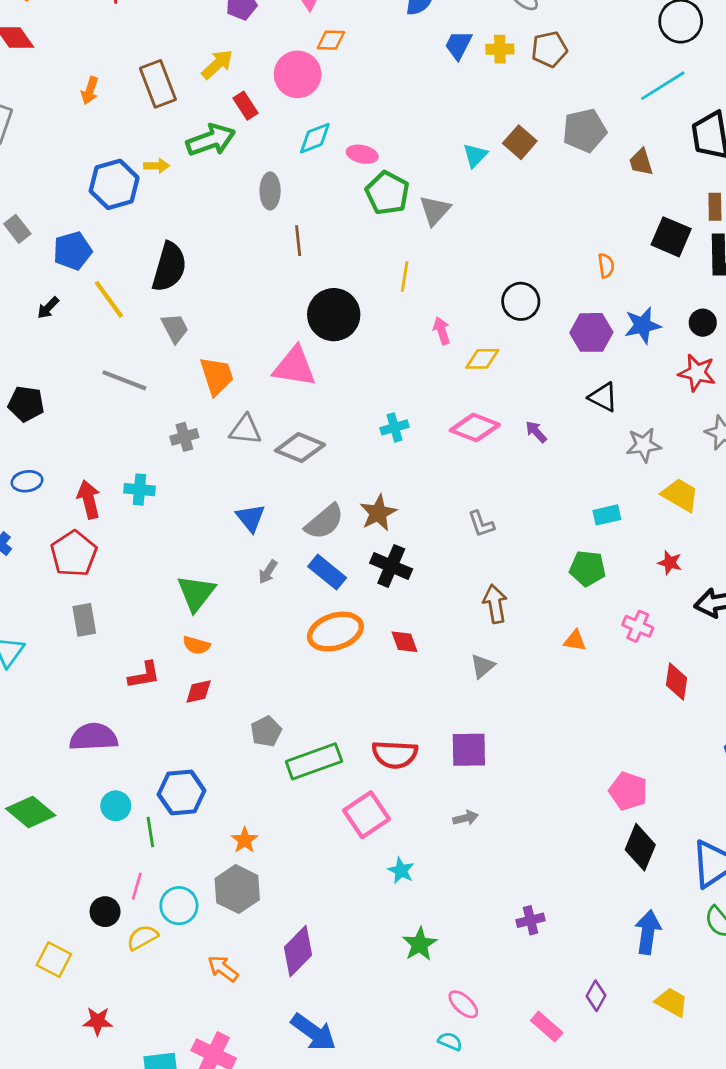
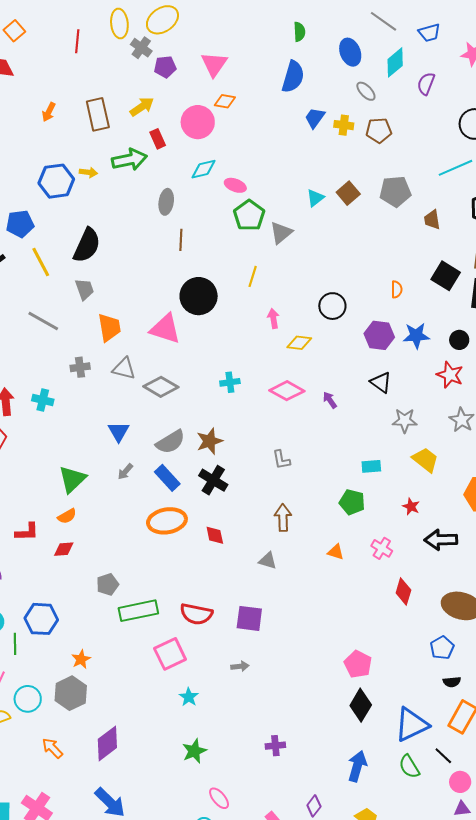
orange semicircle: (196, 645) -> (67, 516), turned -54
gray triangle: (483, 666) -> (268, 561), turned 48

